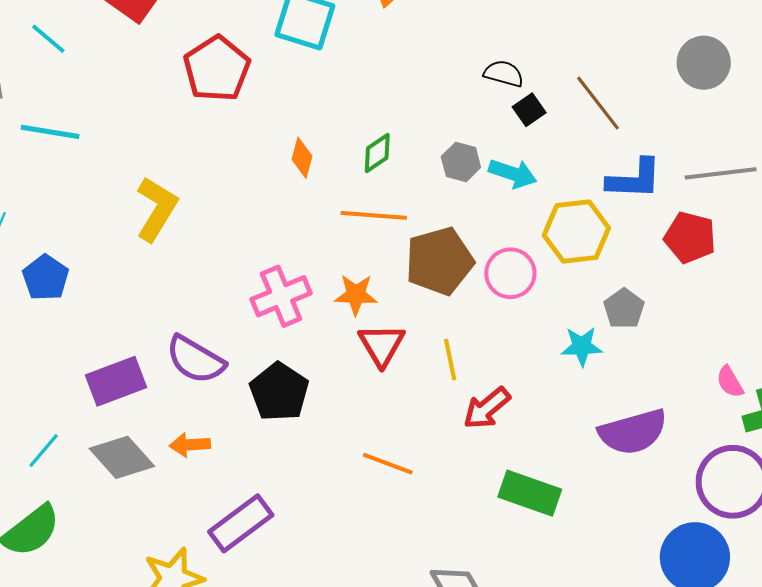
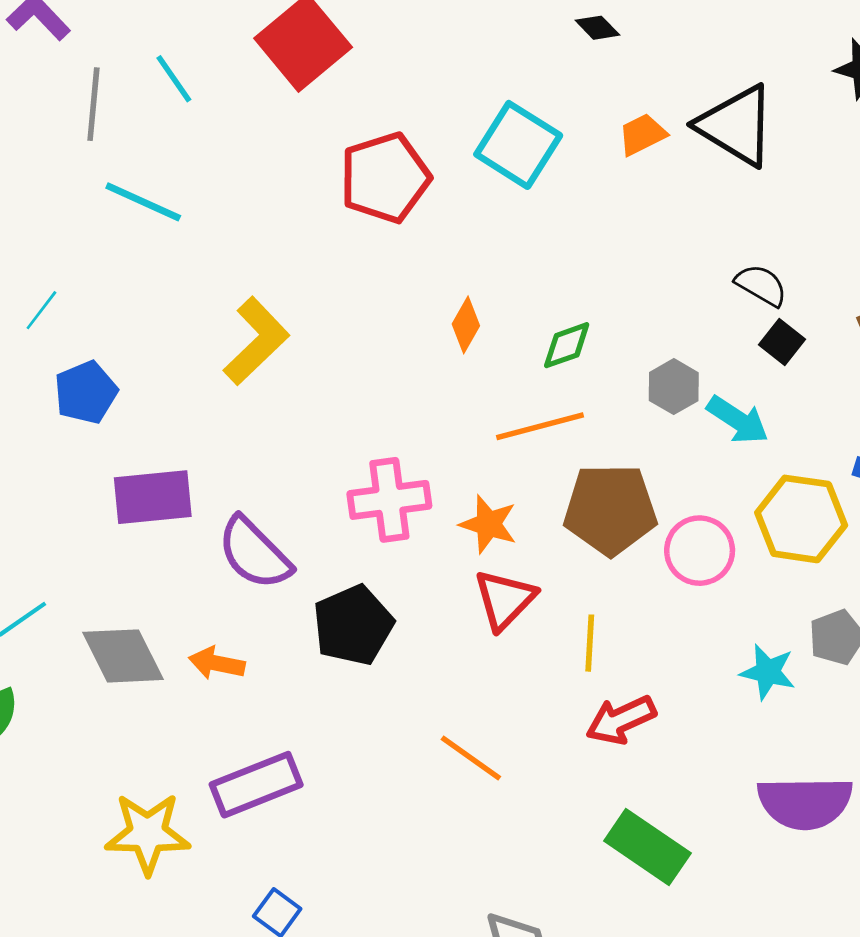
black square: (529, 110) -> (782, 342), turned -32
orange line: (374, 215) -> (540, 426), turned -34
purple rectangle: (116, 381) -> (153, 497), moved

